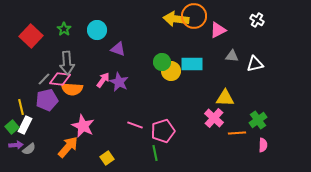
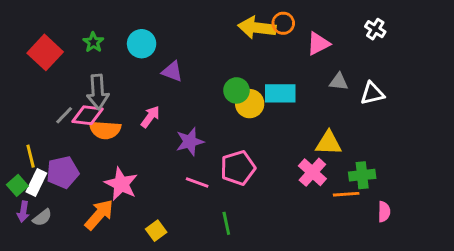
orange circle: (194, 16) -> (283, 23), size x0.6
purple star: (119, 82) -> (190, 142), moved, turned 30
purple pentagon: (47, 100) -> (63, 172), moved
green cross: (258, 120) -> (362, 175), moved, turned 30
pink pentagon: (163, 131) -> (238, 168), moved
purple arrow: (16, 145) -> (23, 212), turned 104

